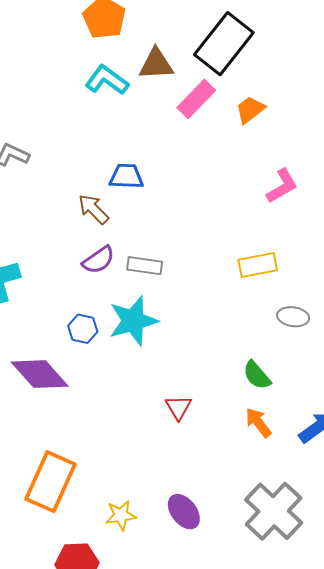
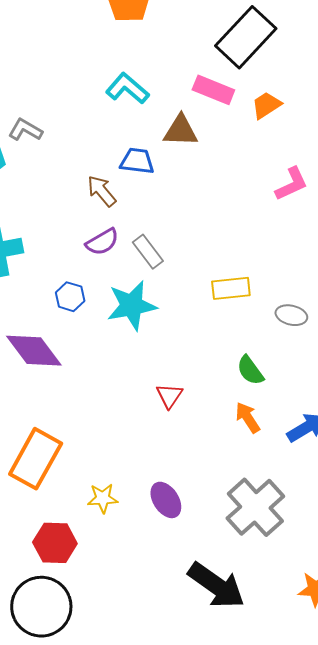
brown triangle: (156, 64) -> (181, 131), moved
cyan L-shape: (107, 80) -> (127, 88), moved
pink rectangle: (196, 99) -> (213, 90), turned 63
yellow rectangle: (258, 265) -> (231, 288), moved
gray rectangle: (145, 266) -> (148, 252), turned 40
blue hexagon: (83, 329) -> (70, 297), moved

